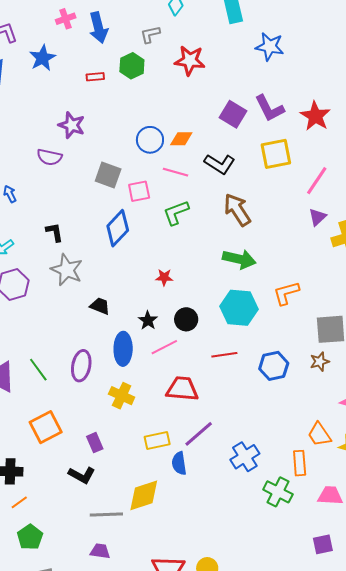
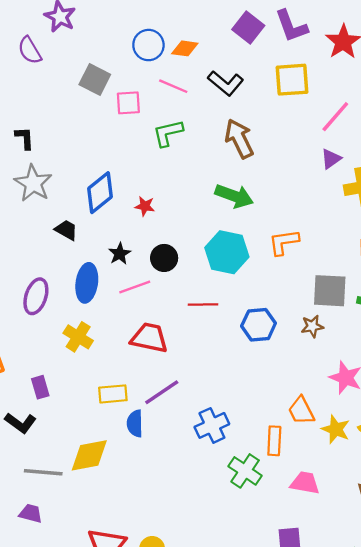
purple semicircle: (49, 157) -> (30, 50), turned 40
blue diamond: (118, 228) -> (100, 193), moved

